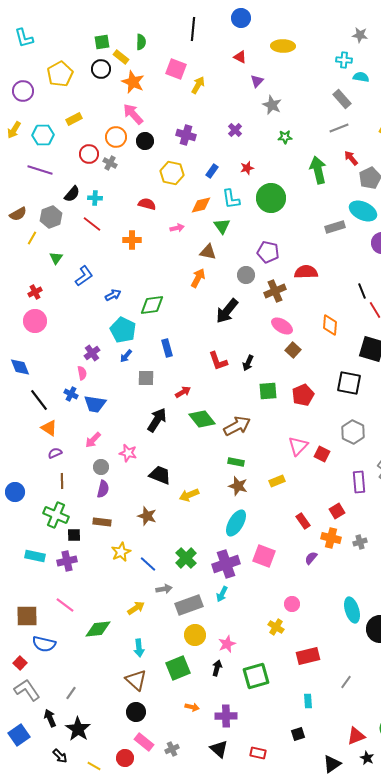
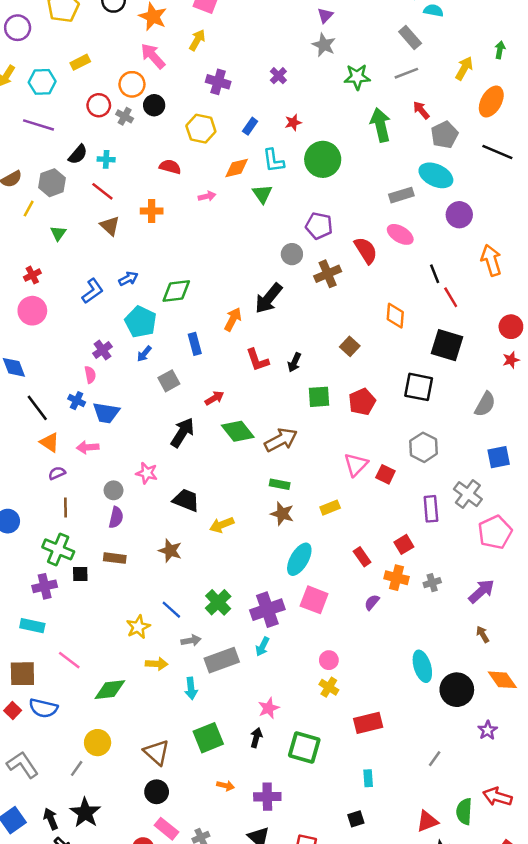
purple triangle: (257, 81) -> (325, 15), moved
yellow arrow: (198, 85) -> (197, 40), moved
green star: (285, 137) -> (357, 77), moved, size x1.5
black circle: (145, 141) -> (154, 105), moved
brown triangle: (208, 252) -> (110, 226), moved, turned 30
red semicircle: (306, 272) -> (366, 250), turned 60
blue L-shape: (84, 276) -> (93, 291), moved
orange arrow: (198, 278) -> (233, 319), moved
pink ellipse: (282, 326) -> (400, 234), moved
gray square: (146, 378) -> (169, 381), turned -30
pink arrow: (93, 440) -> (88, 447), moved, turned 42
cyan ellipse: (236, 523) -> (299, 559), moved
yellow star: (121, 552) -> (138, 627), moved
cyan rectangle: (35, 556) -> (32, 626), moved
purple cross: (67, 561) -> (45, 586), moved
pink circle: (292, 604) -> (329, 660), moved
yellow arrow: (136, 608) -> (157, 664), turned 36
yellow circle: (195, 635) -> (98, 743), moved
cyan arrow: (139, 648) -> (191, 688), moved
red square: (20, 663) -> (13, 711), moved
green square: (256, 676) -> (304, 747), turned 32
gray line: (346, 682) -> (435, 759), moved
black arrow: (50, 718) -> (51, 819), moved

